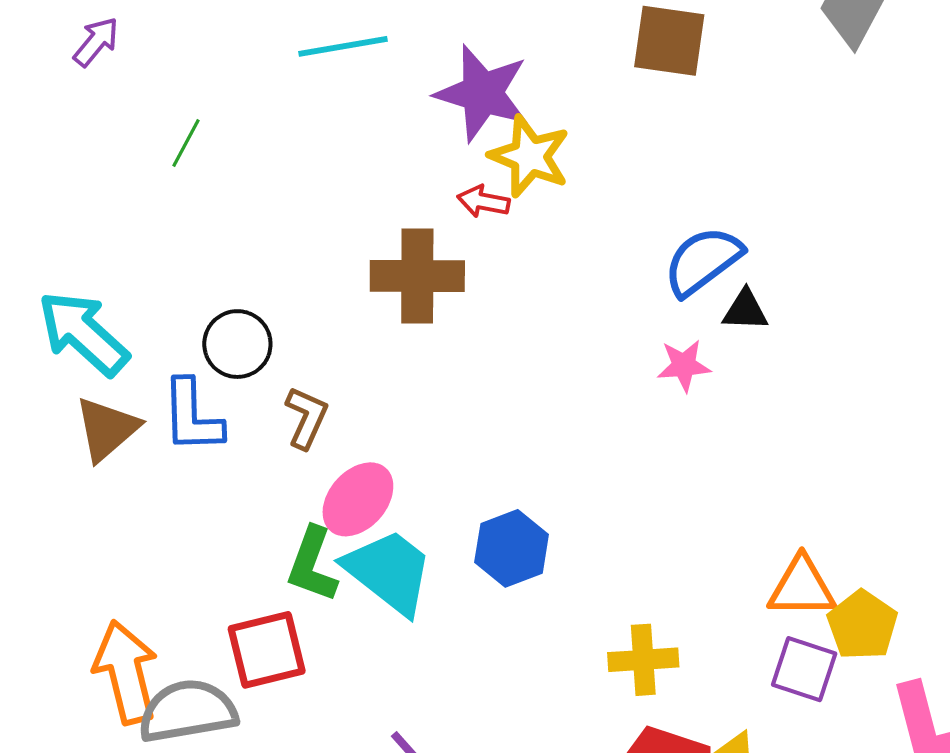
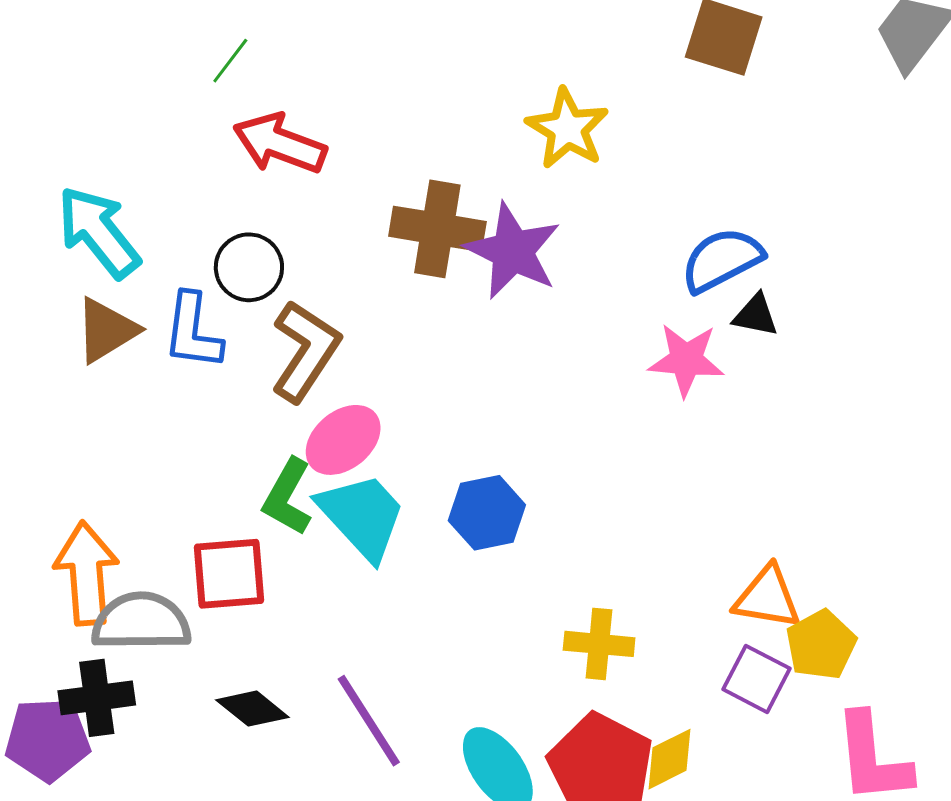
purple star: (482, 93) -> (513, 251), moved
red arrow: (484, 201) -> (280, 144), moved, size x1.8
pink star: (684, 365) -> (686, 360), size x1.4
brown L-shape: (306, 418) -> (305, 351), size x1.6

